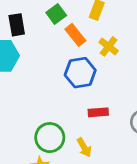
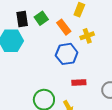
green square: (56, 14) -> (41, 18), moved
yellow cross: (109, 46) -> (87, 36), turned 32

